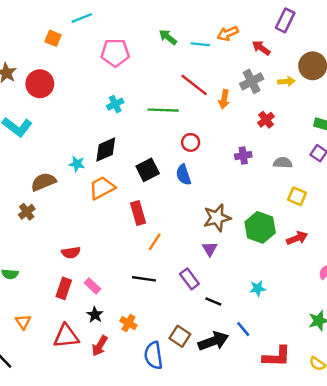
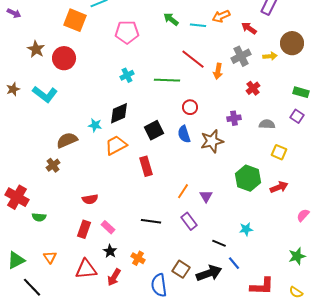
orange square: (53, 38) -> (75, 20), size x1.6
brown star: (217, 218) -> (212, 141), moved
orange line: (155, 242) -> (183, 191), moved
black line: (213, 302) -> (219, 243), moved

